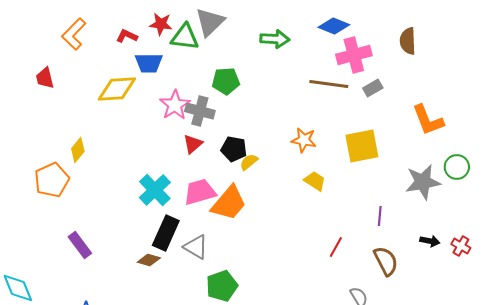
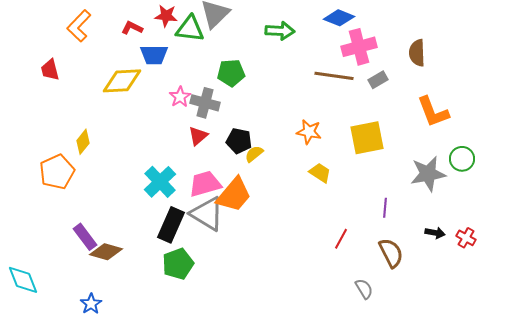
brown semicircle: (408, 41) -> (417, 53), moved
pink star: (175, 105) -> (180, 97), size x0.7
gray triangle: (196, 247) -> (207, 214), moved, size x1.4
brown diamond: (149, 260) -> (106, 252), moved, size x1.4
green pentagon: (222, 286) -> (178, 264), moved

